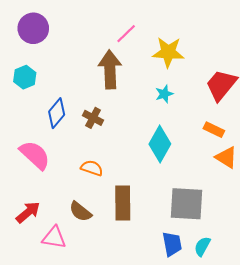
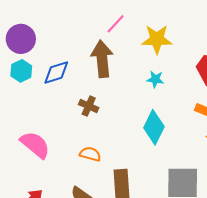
purple circle: (33, 28) -> (21, 39), moved
cyan star: (164, 94) -> (155, 79), turned 30
blue diamond: (57, 113) -> (56, 72), moved, turned 36

